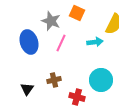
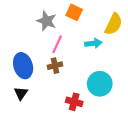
blue ellipse: (29, 42) -> (23, 66), moved
brown cross: (54, 80) -> (55, 66), moved

